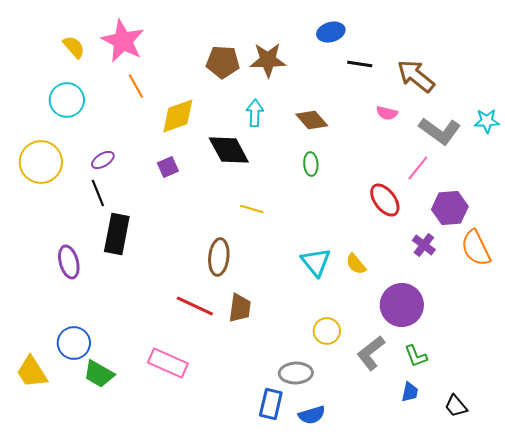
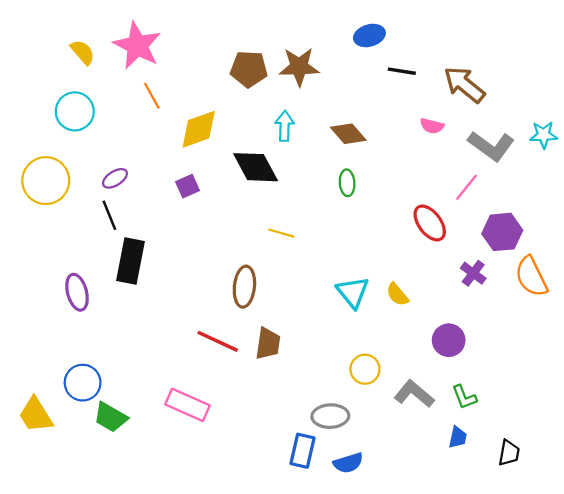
purple circle: (402, 305) -> (449, 340), size x0.7
gray L-shape: (371, 353) -> (414, 394), turned 78
black trapezoid: (456, 406) -> (509, 453), turned -130

